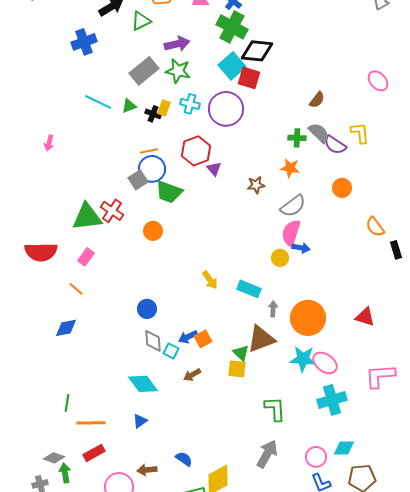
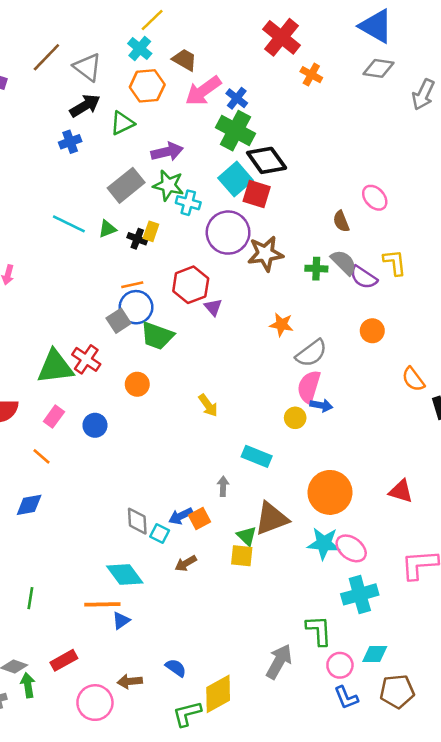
blue cross: (84, 42) -> (70, 142), moved, size x0.7
black diamond: (257, 51) -> (267, 160), turned 48
pink ellipse: (378, 81) -> (375, 198), moved
brown semicircle: (317, 100) -> (341, 221), turned 120
cyan cross: (190, 104) -> (188, 203), moved
orange star: (290, 168) -> (281, 325), moved
brown star: (256, 185) -> (265, 254), moved, size x1.6
yellow arrow: (210, 280) -> (208, 405), moved
blue circle: (147, 309) -> (95, 425), moved
gray arrow: (273, 309) -> (223, 486), moved
green L-shape: (275, 409) -> (319, 630), moved
orange line: (91, 423) -> (102, 604), moved

